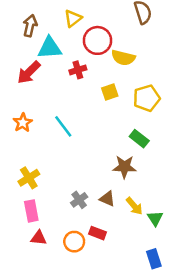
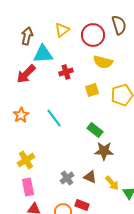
red circle: (97, 40) -> (93, 35), moved
green rectangle: (139, 139) -> (95, 130), moved

